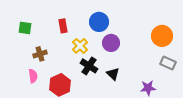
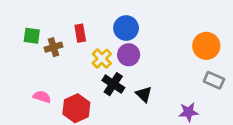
purple circle: (111, 43) -> (129, 55), moved
brown cross: (40, 54) -> (53, 47), moved
pink semicircle: (33, 76) -> (42, 97), turned -64

